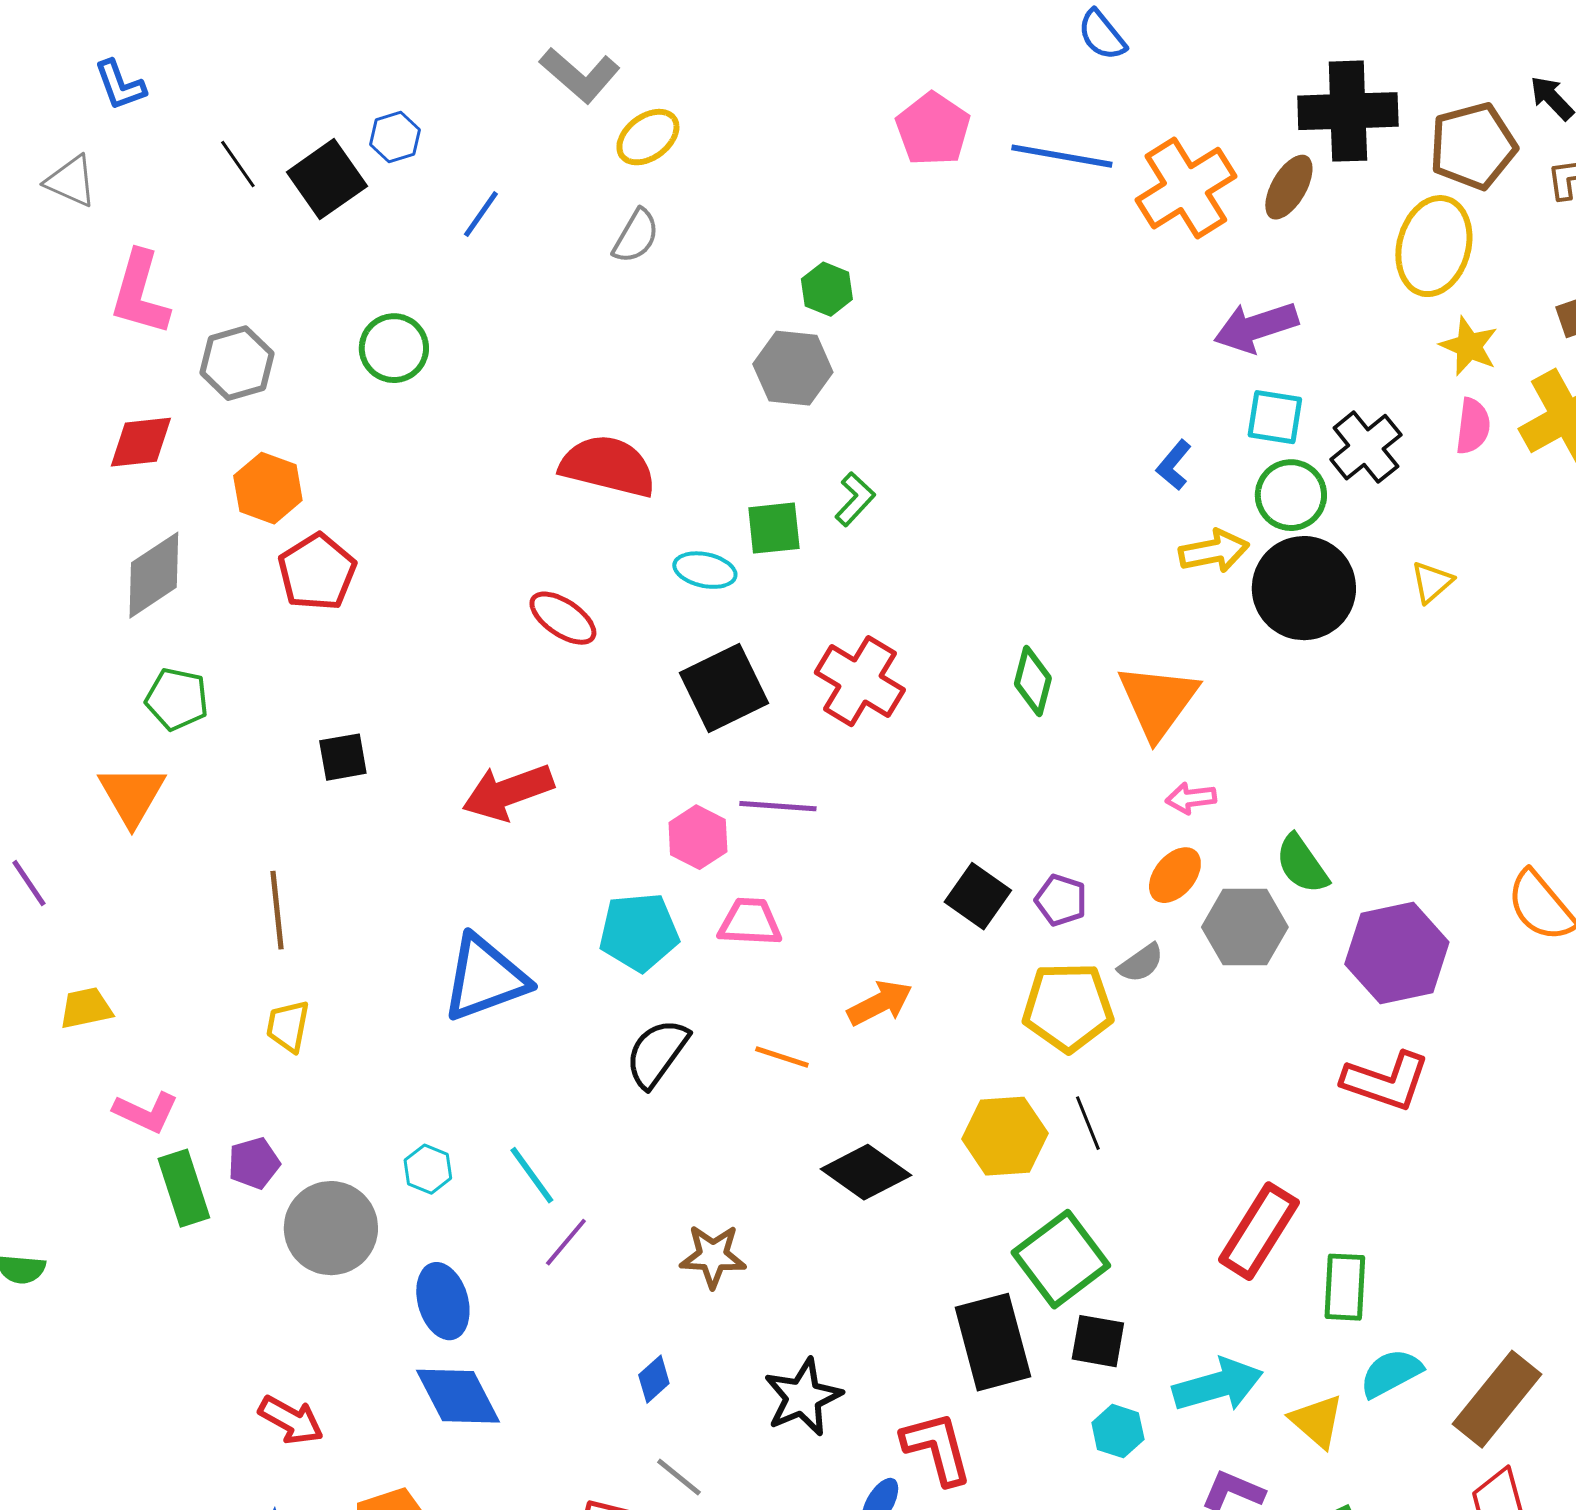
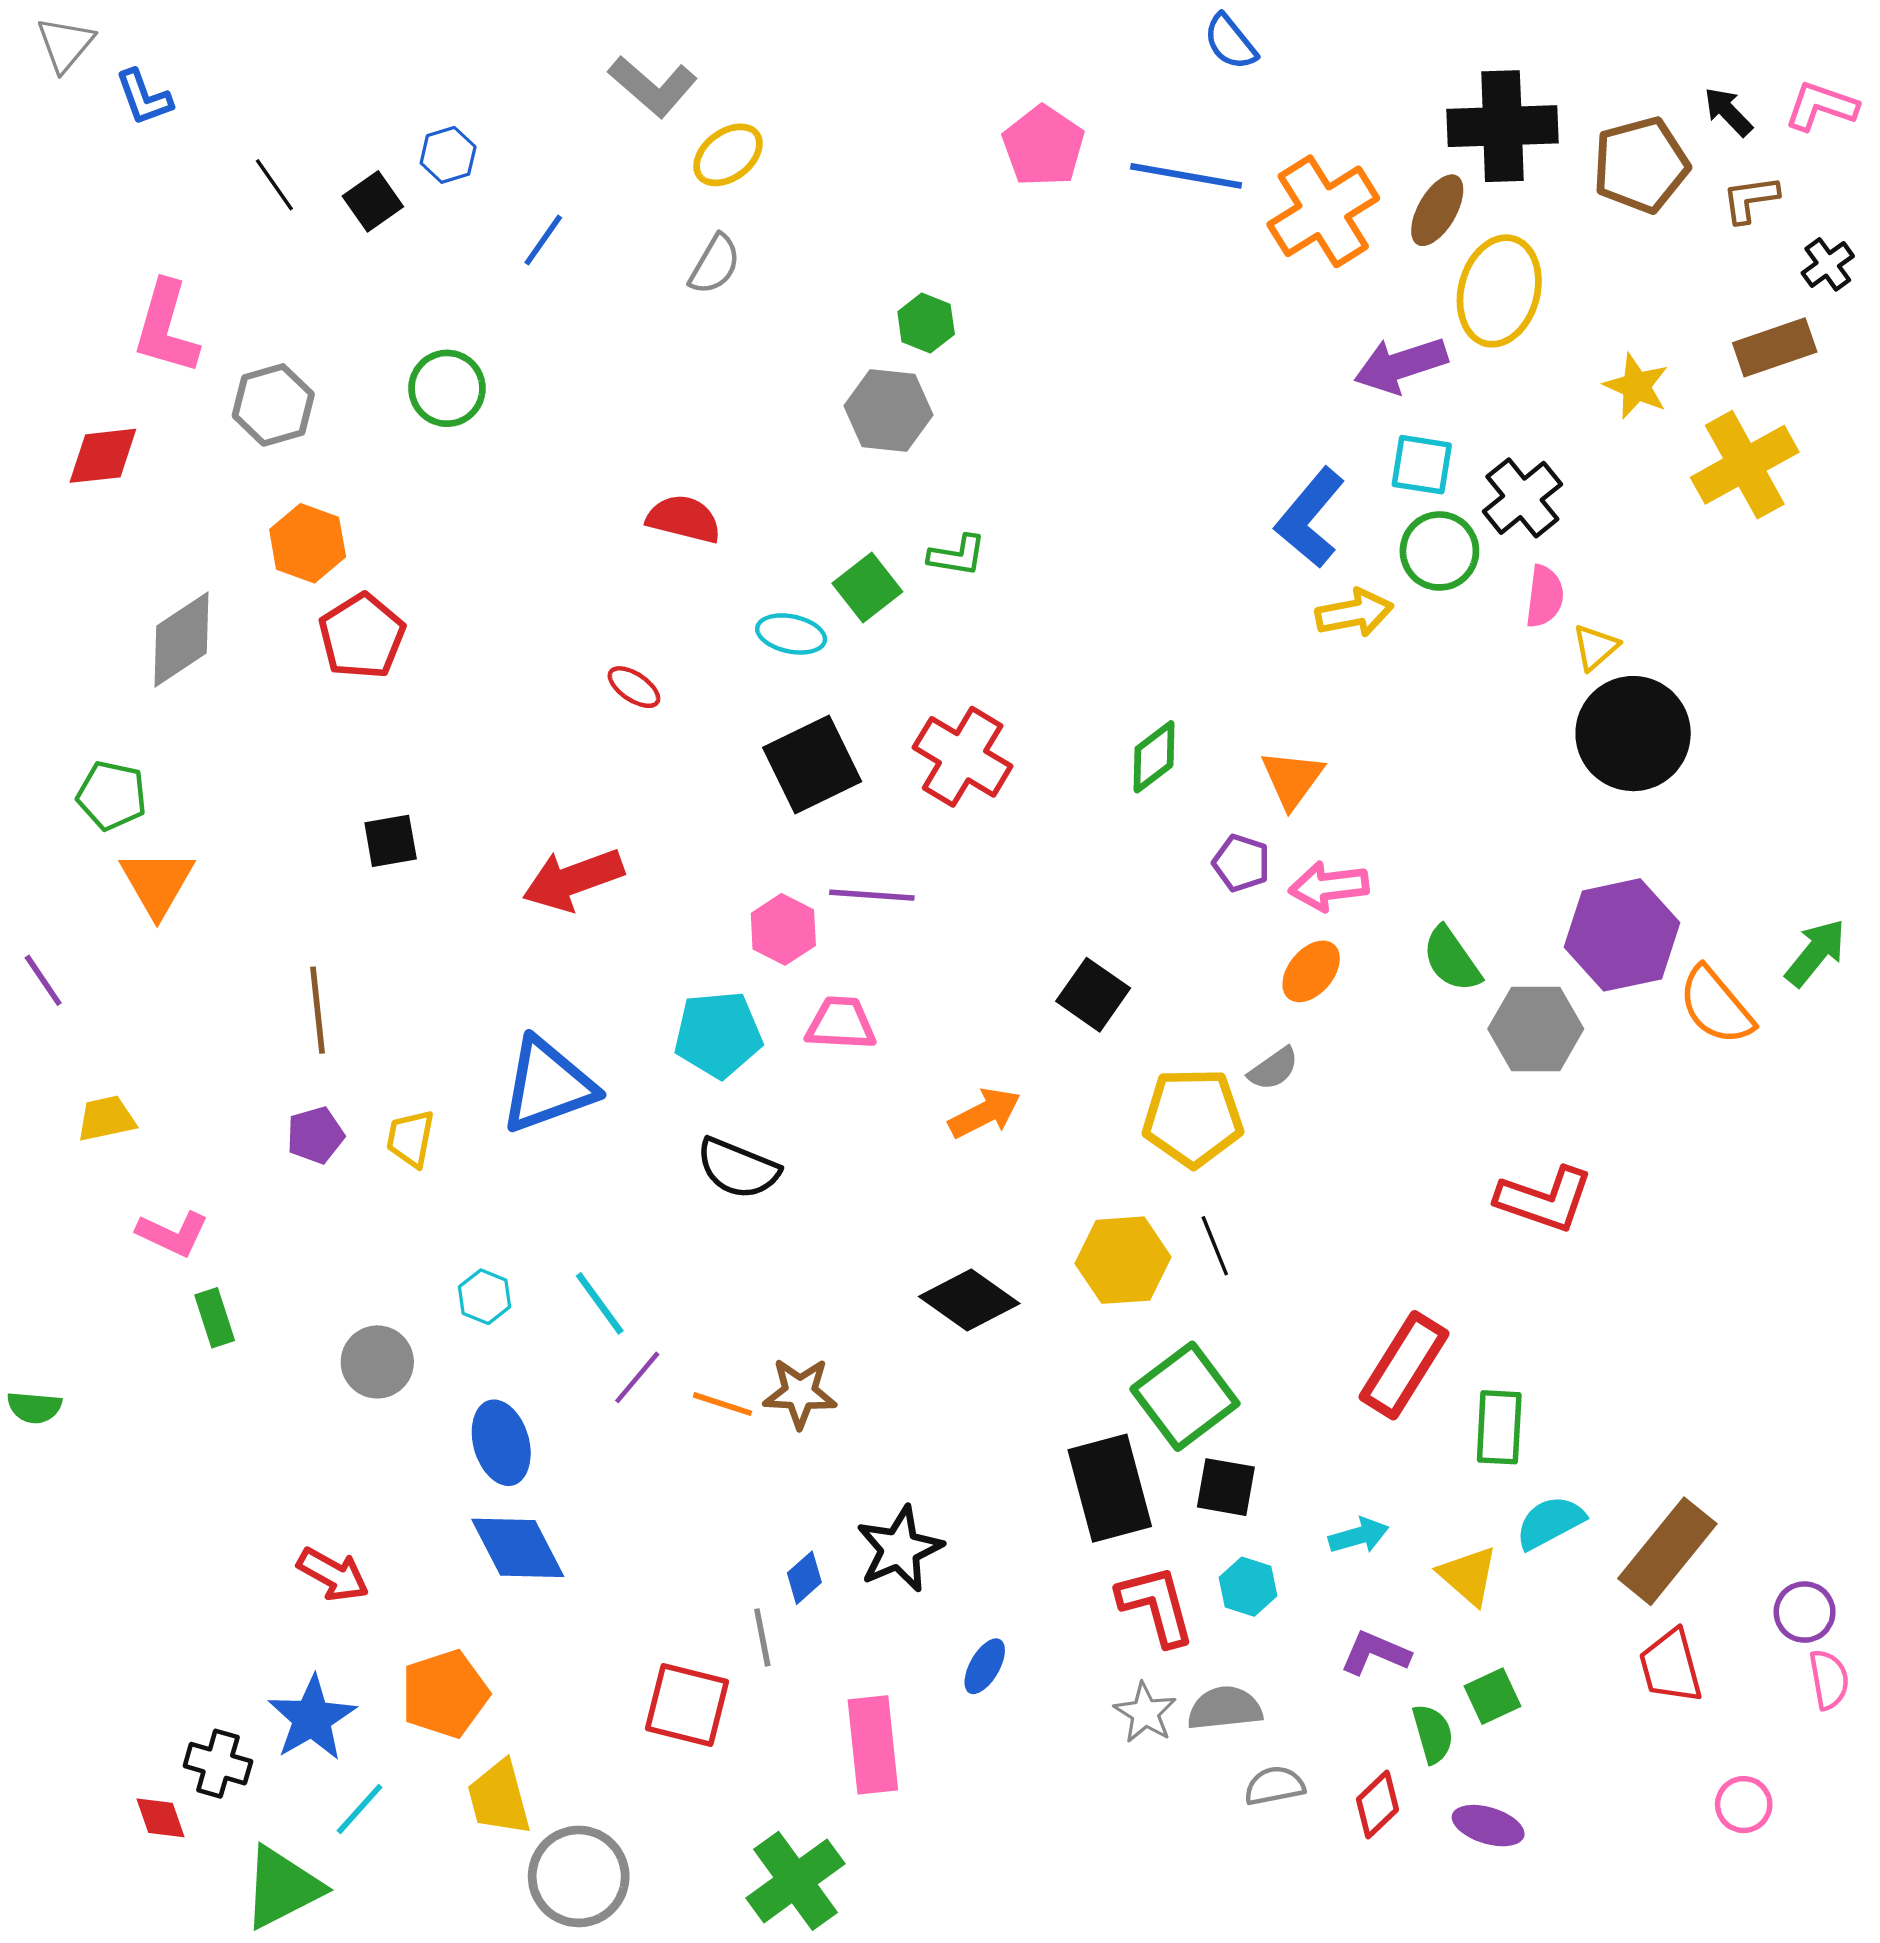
black square: (327, 179) -> (373, 201), size x0.7
gray triangle: (71, 181) -> (65, 44), moved, turned 46
yellow ellipse: (1434, 246) -> (1499, 291), moved
pink semicircle: (1473, 426) -> (1545, 596), moved
red diamond: (141, 442) -> (103, 456), moved
blue L-shape: (1174, 465) -> (1310, 518), size x1.8
red semicircle: (608, 466) -> (684, 519), size x0.7
green L-shape: (855, 499) -> (957, 555), turned 56
green square: (774, 528) -> (867, 588), turned -32
black circle: (1304, 588) -> (1633, 734), moved
red ellipse: (563, 618) -> (634, 687), size x0.7
green diamond: (1033, 681) -> (1154, 757), turned 38
green pentagon: (177, 699) -> (112, 796), moved
orange triangle: (1158, 701) -> (1292, 779), size x0.7
pink arrow: (1191, 798) -> (1329, 886), size x1.4
purple pentagon: (1061, 900) -> (1241, 863), moved
gray hexagon: (1245, 927) -> (1536, 1029), moved
purple hexagon: (1397, 953) -> (1622, 935), moved
yellow trapezoid: (288, 1026) -> (410, 1138), moved
black semicircle: (657, 1053) -> (738, 1168), turned -104
orange line: (782, 1057) -> (722, 1404), moved
purple pentagon: (254, 1163) -> (315, 1135), moved
green rectangle: (184, 1188) -> (215, 1318), size x0.7
gray circle: (331, 1228) -> (377, 1362), size x0.7
blue diamond: (654, 1379) -> (804, 1578), moved
cyan arrow: (1218, 1385) -> (1359, 1536), size x0.6
red L-shape: (937, 1448) -> (1156, 1605), moved
gray line: (679, 1477) -> (762, 1637), turned 40

